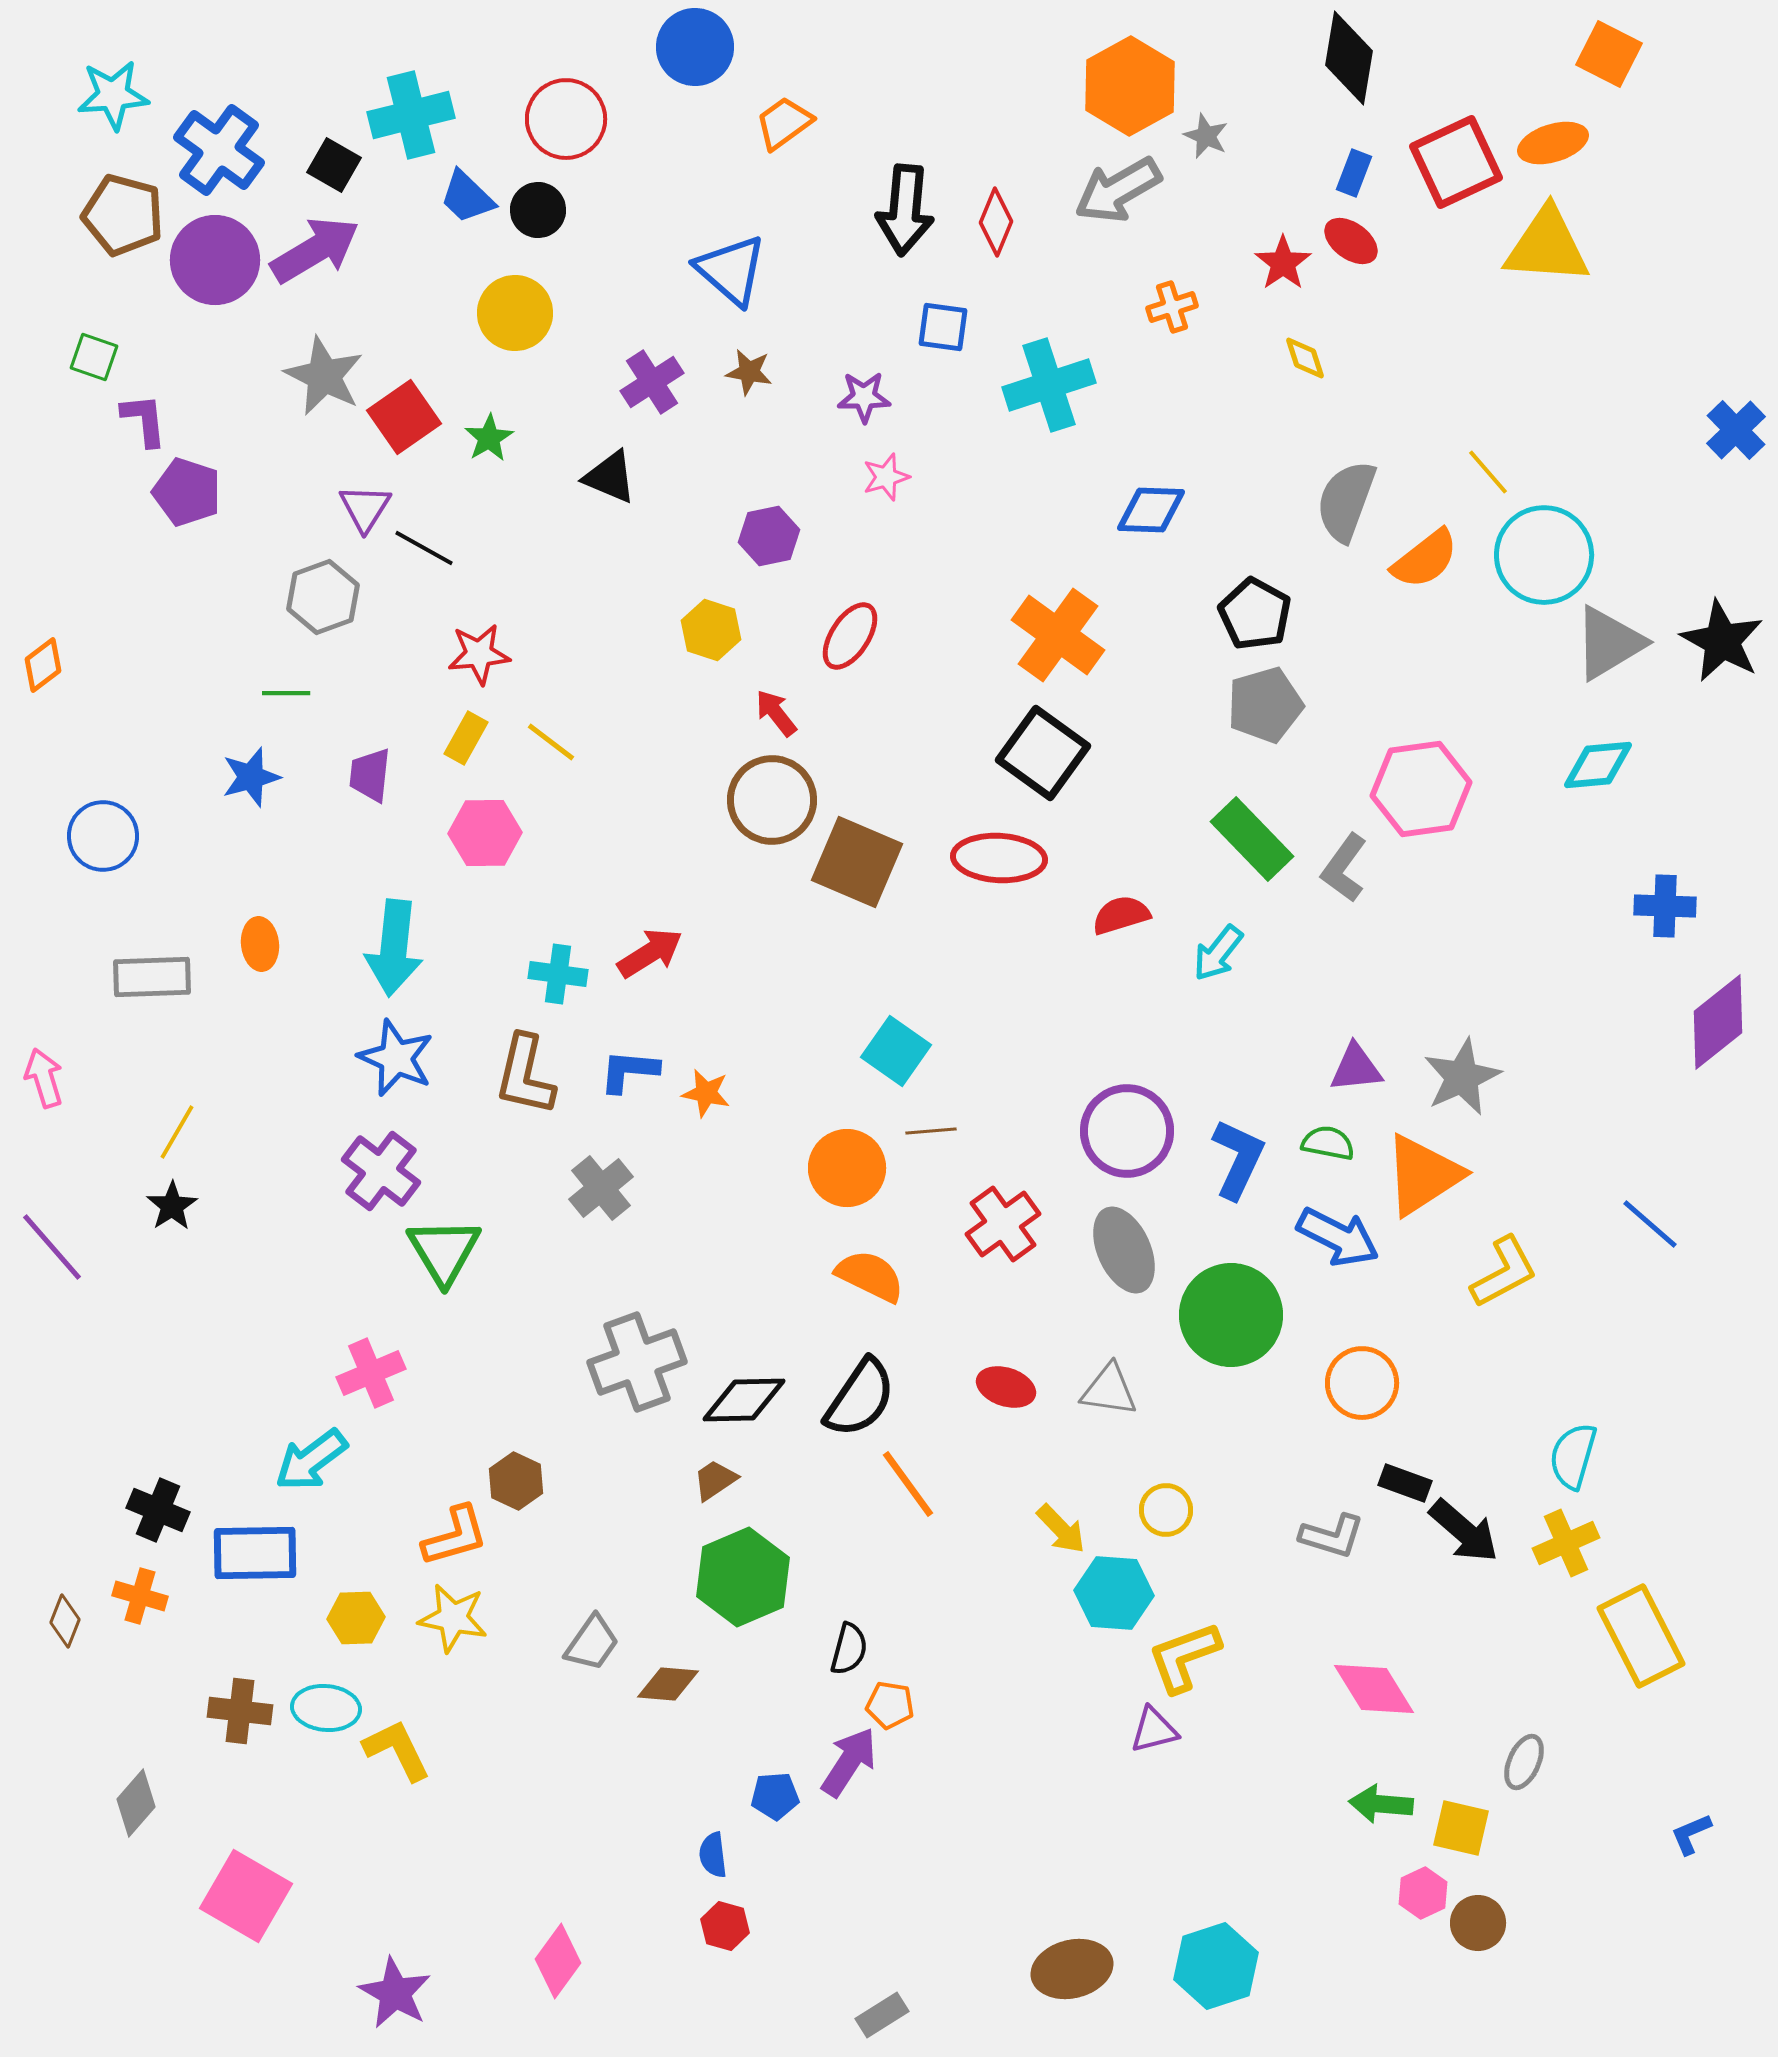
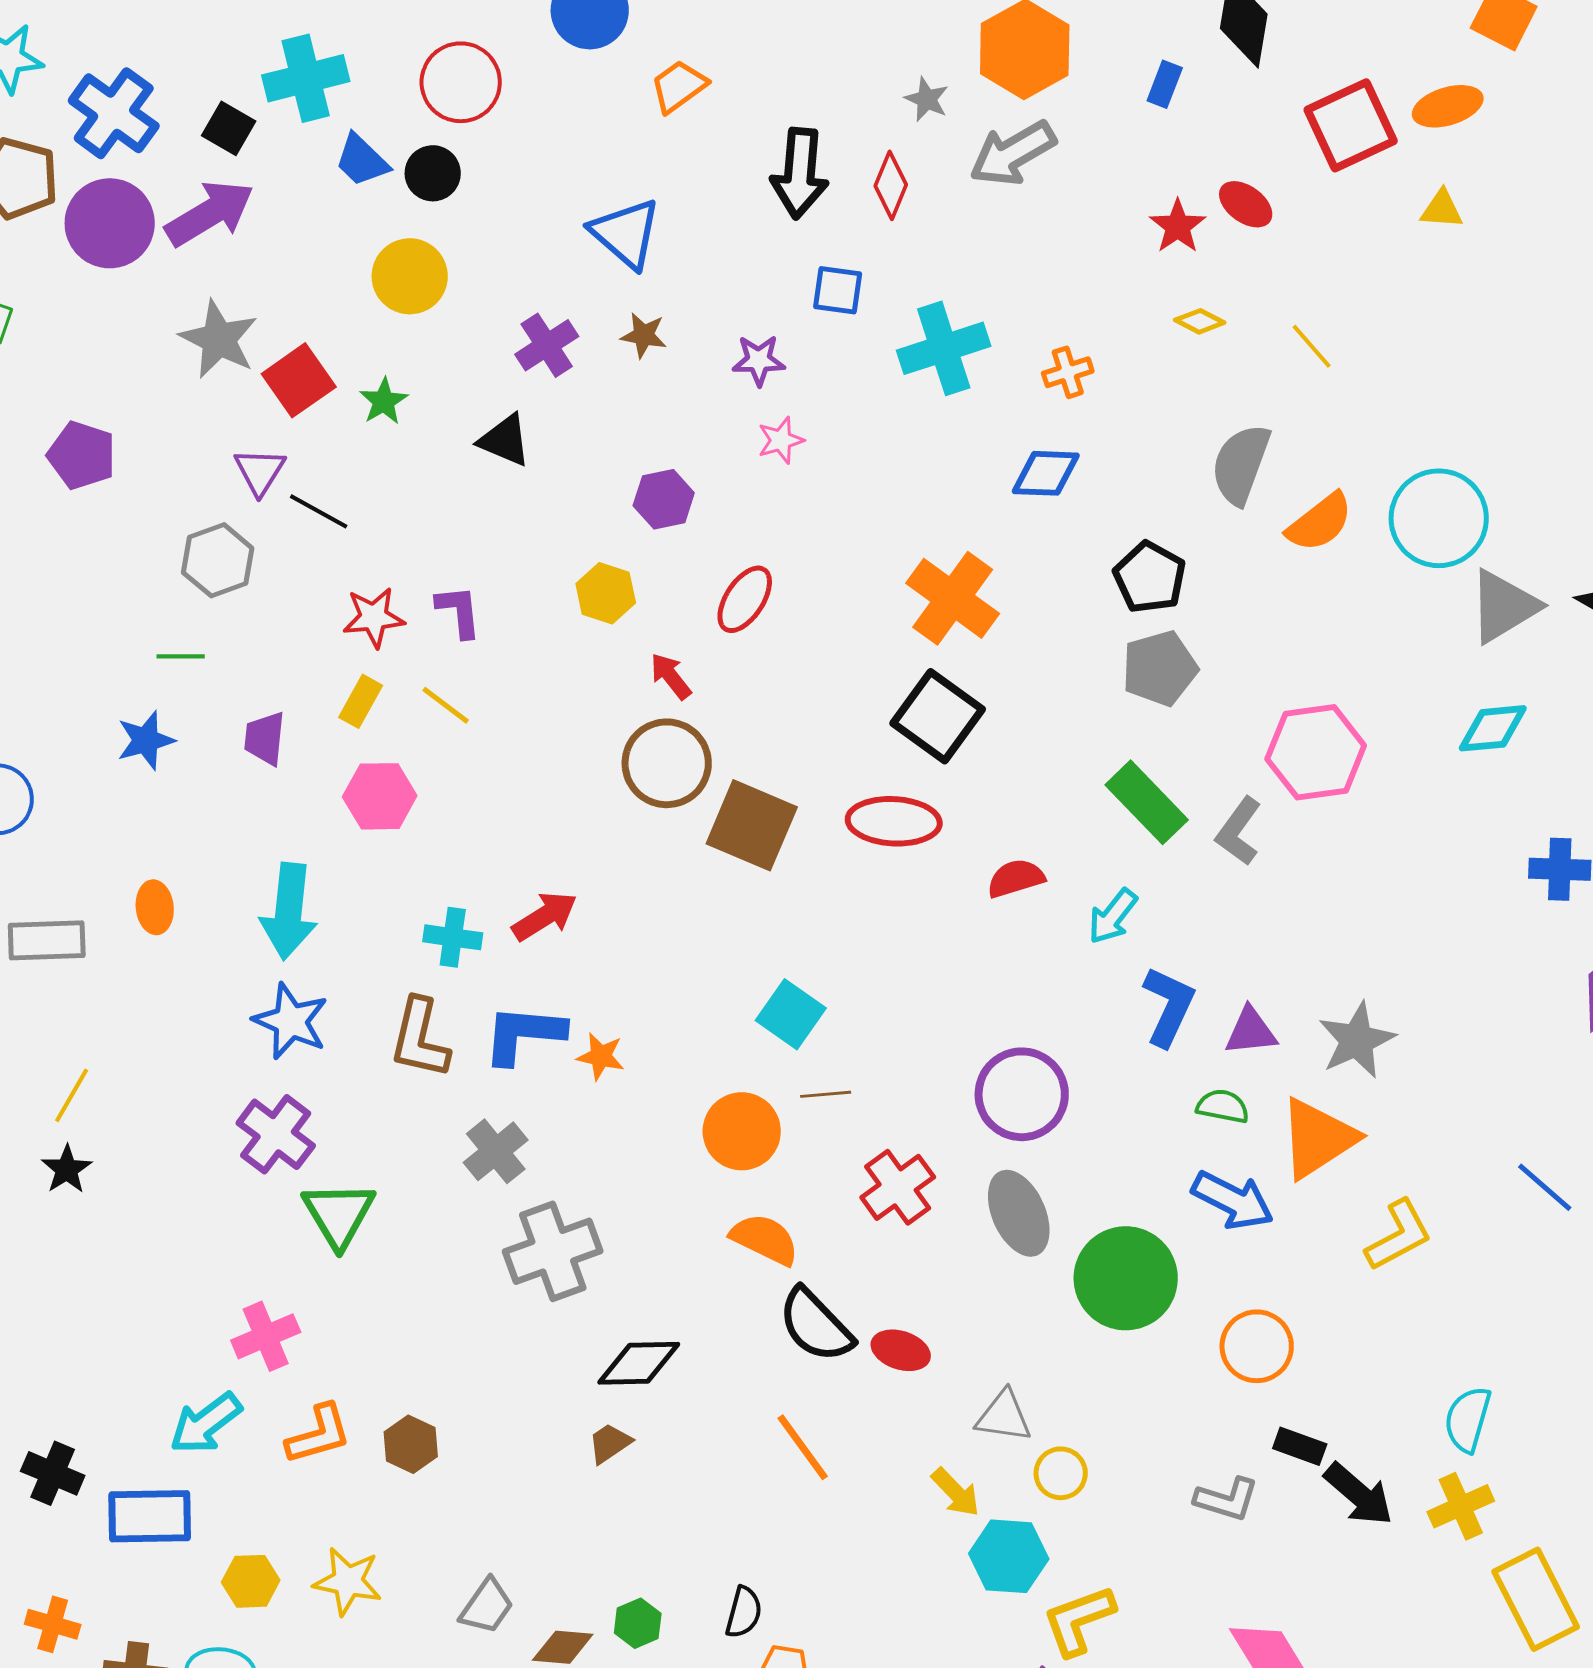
gray star: (1206, 136) -> (927, 99), moved
blue rectangle: (1354, 173) -> (1165, 84), moved
yellow triangle: (1547, 246) -> (1442, 209), size x0.5
orange cross: (1172, 307) -> (1068, 372), moved
yellow diamond: (1305, 358) -> (1200, 321), turned -45
purple L-shape: (144, 420) -> (459, 611), moved
yellow line: (1488, 472) -> (1312, 346), moved
blue L-shape: (629, 1071) -> (524, 1034), size x1.4
blue L-shape: (1238, 1159) -> (1169, 1006), moved
gray cross: (637, 1362) -> (553, 1251), moved
gray triangle: (1109, 1390) -> (1004, 1416), moved
black semicircle: (860, 1398) -> (816, 1325), moved, turned 102
orange L-shape: (455, 1536) -> (319, 1434), moved
green hexagon: (743, 1577) -> (638, 1623), moved, size x0.5
orange cross: (140, 1596) -> (53, 1624), moved

